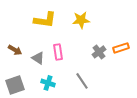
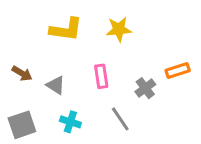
pink rectangle: (58, 52) -> (101, 76), moved
gray cross: (99, 52) -> (145, 88), moved

